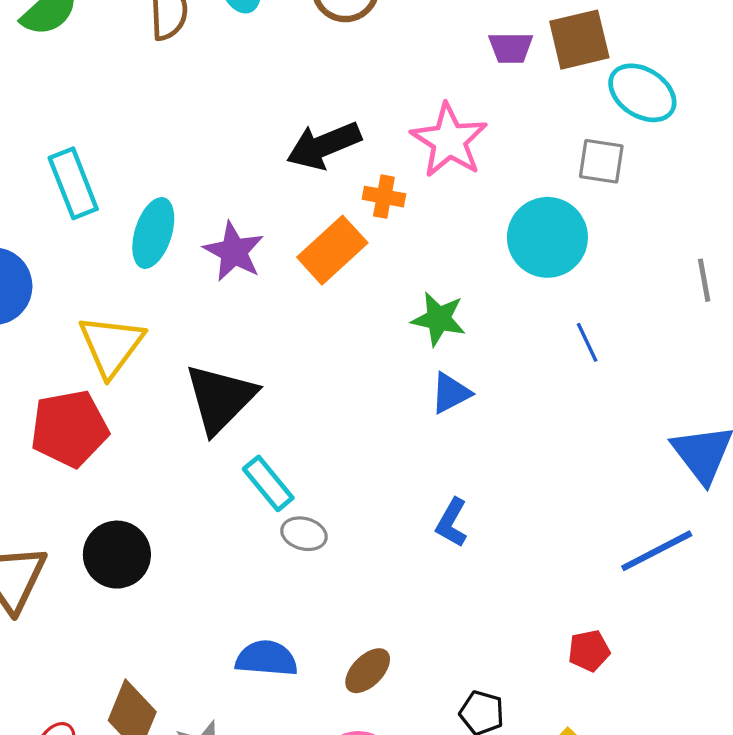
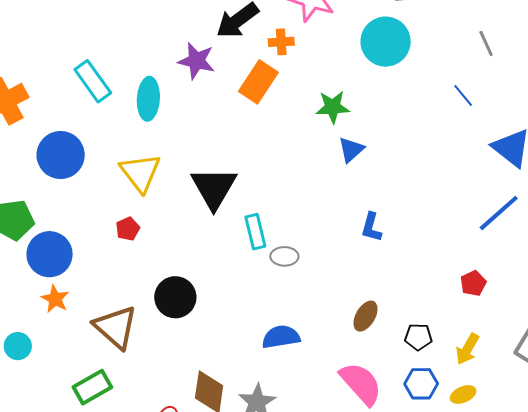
purple star: (234, 251) -> (196, 61), moved
blue line: (587, 342) -> (463, 96), moved
red pentagon: (69, 429) -> (128, 229), size x0.5
cyan rectangle: (268, 483) -> (255, 232), turned 40
brown ellipse: (368, 671) -> (365, 316), moved

